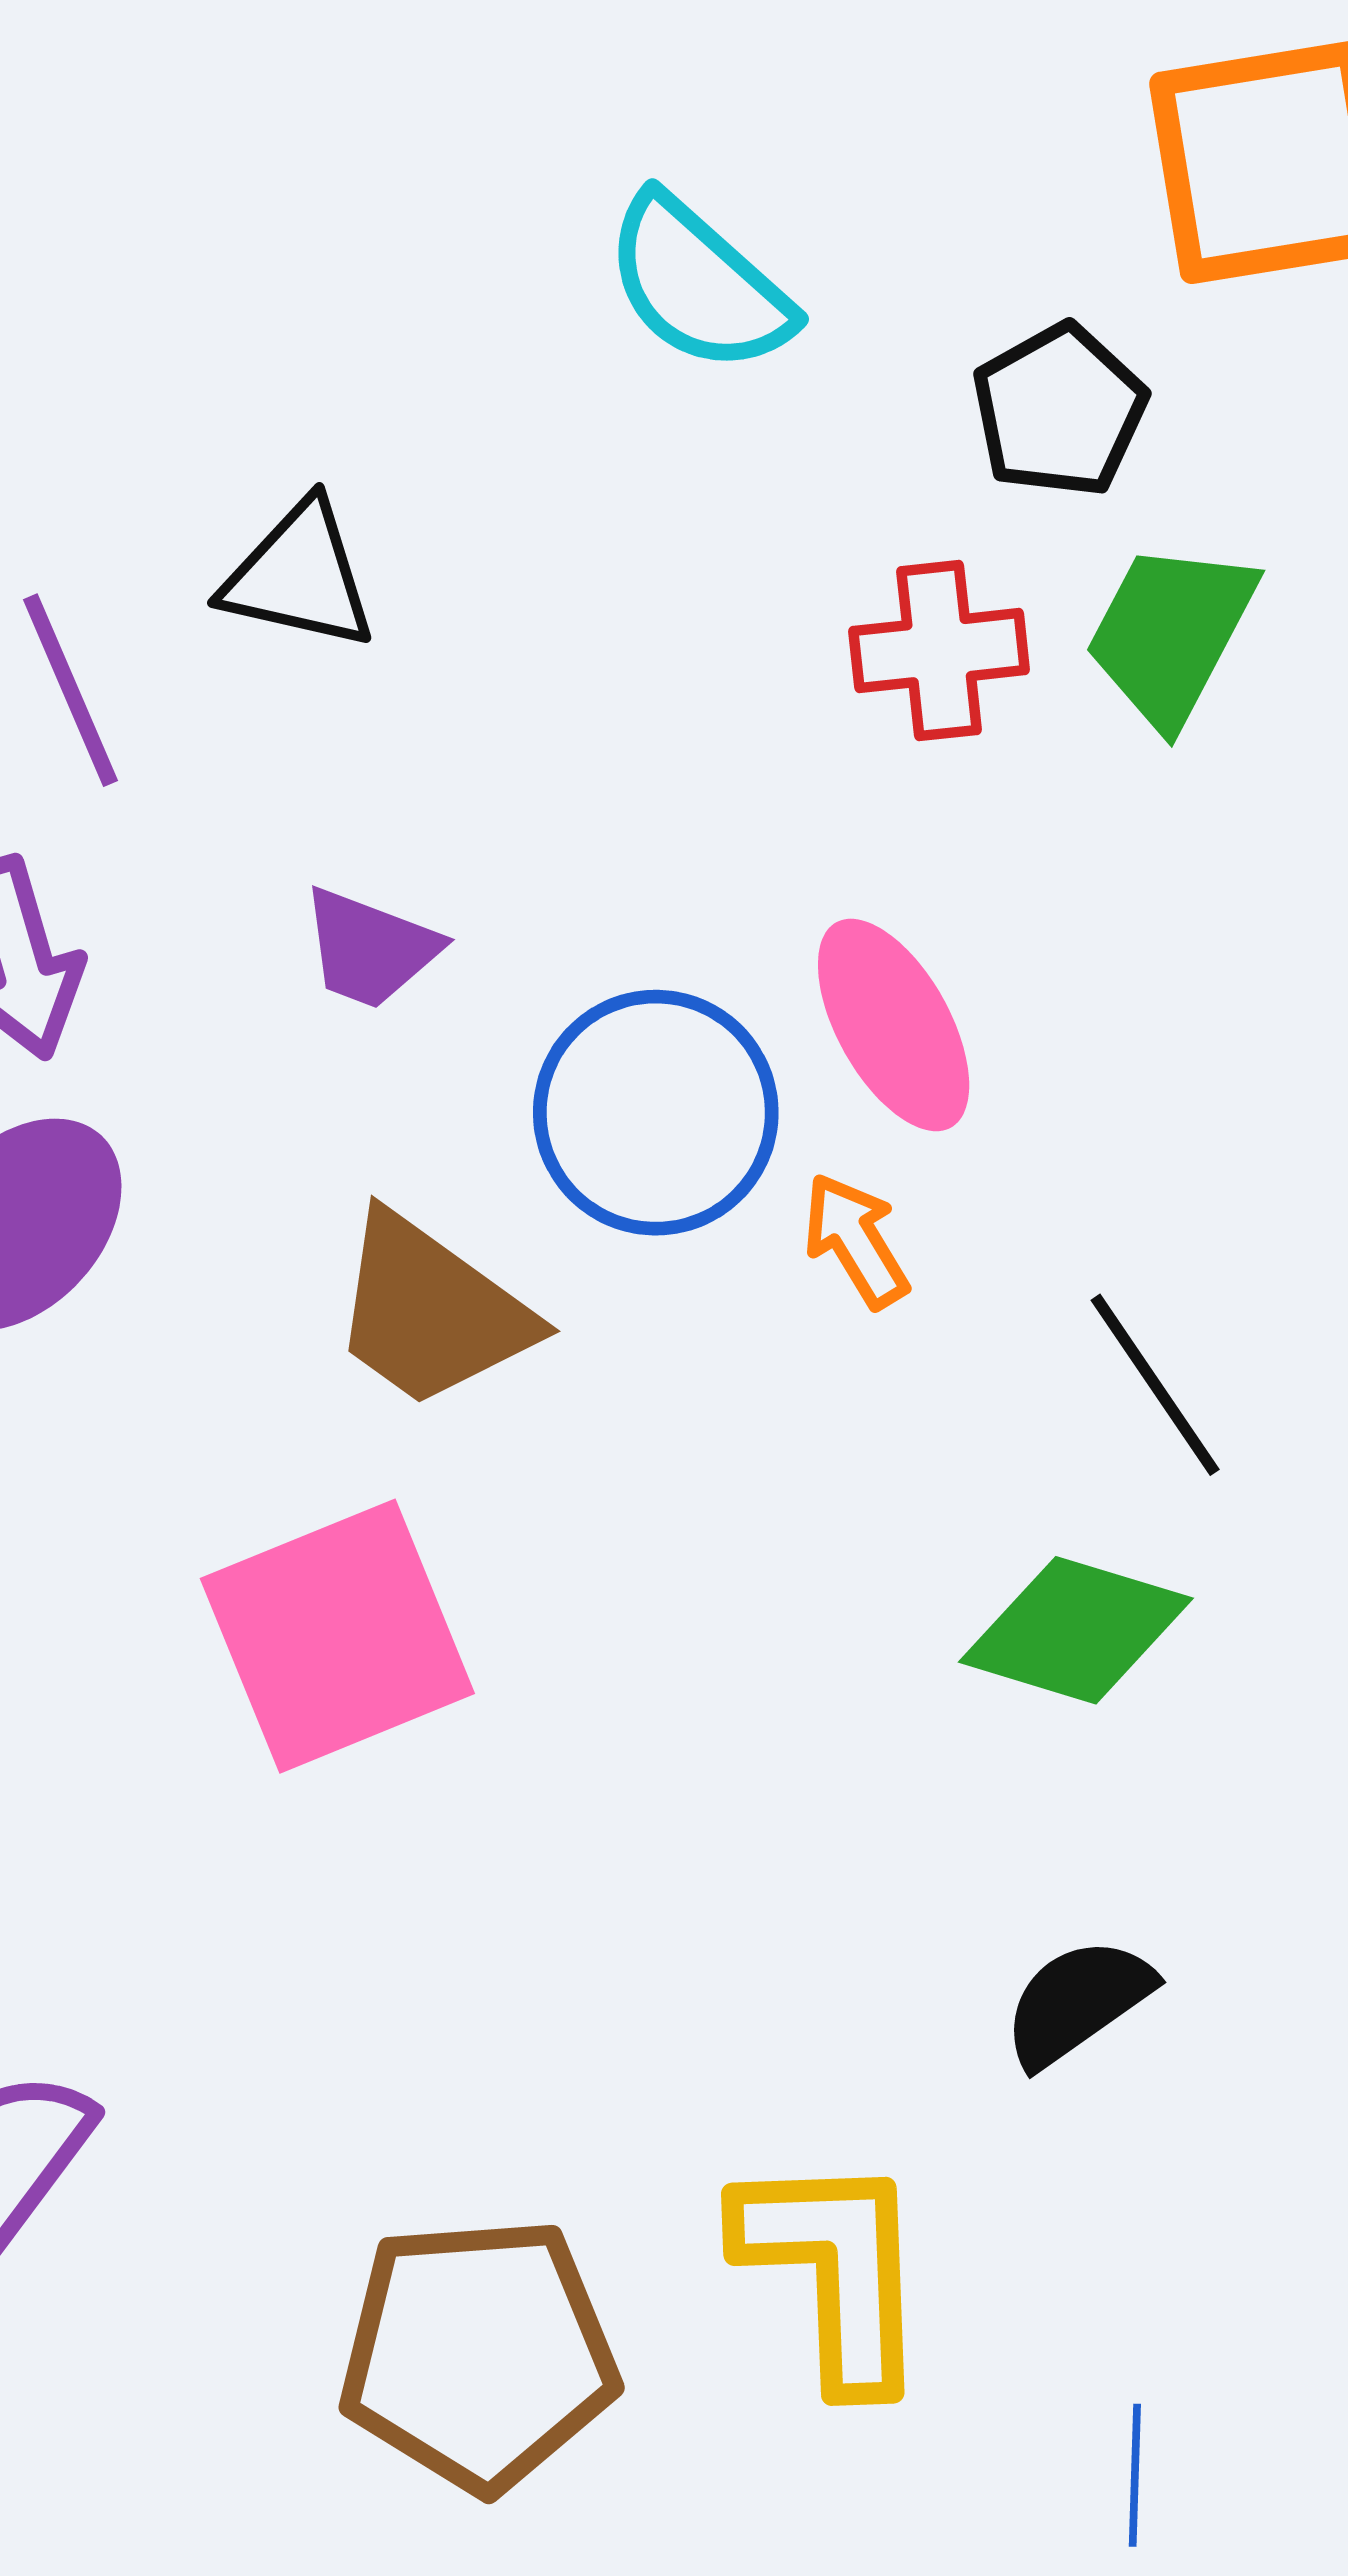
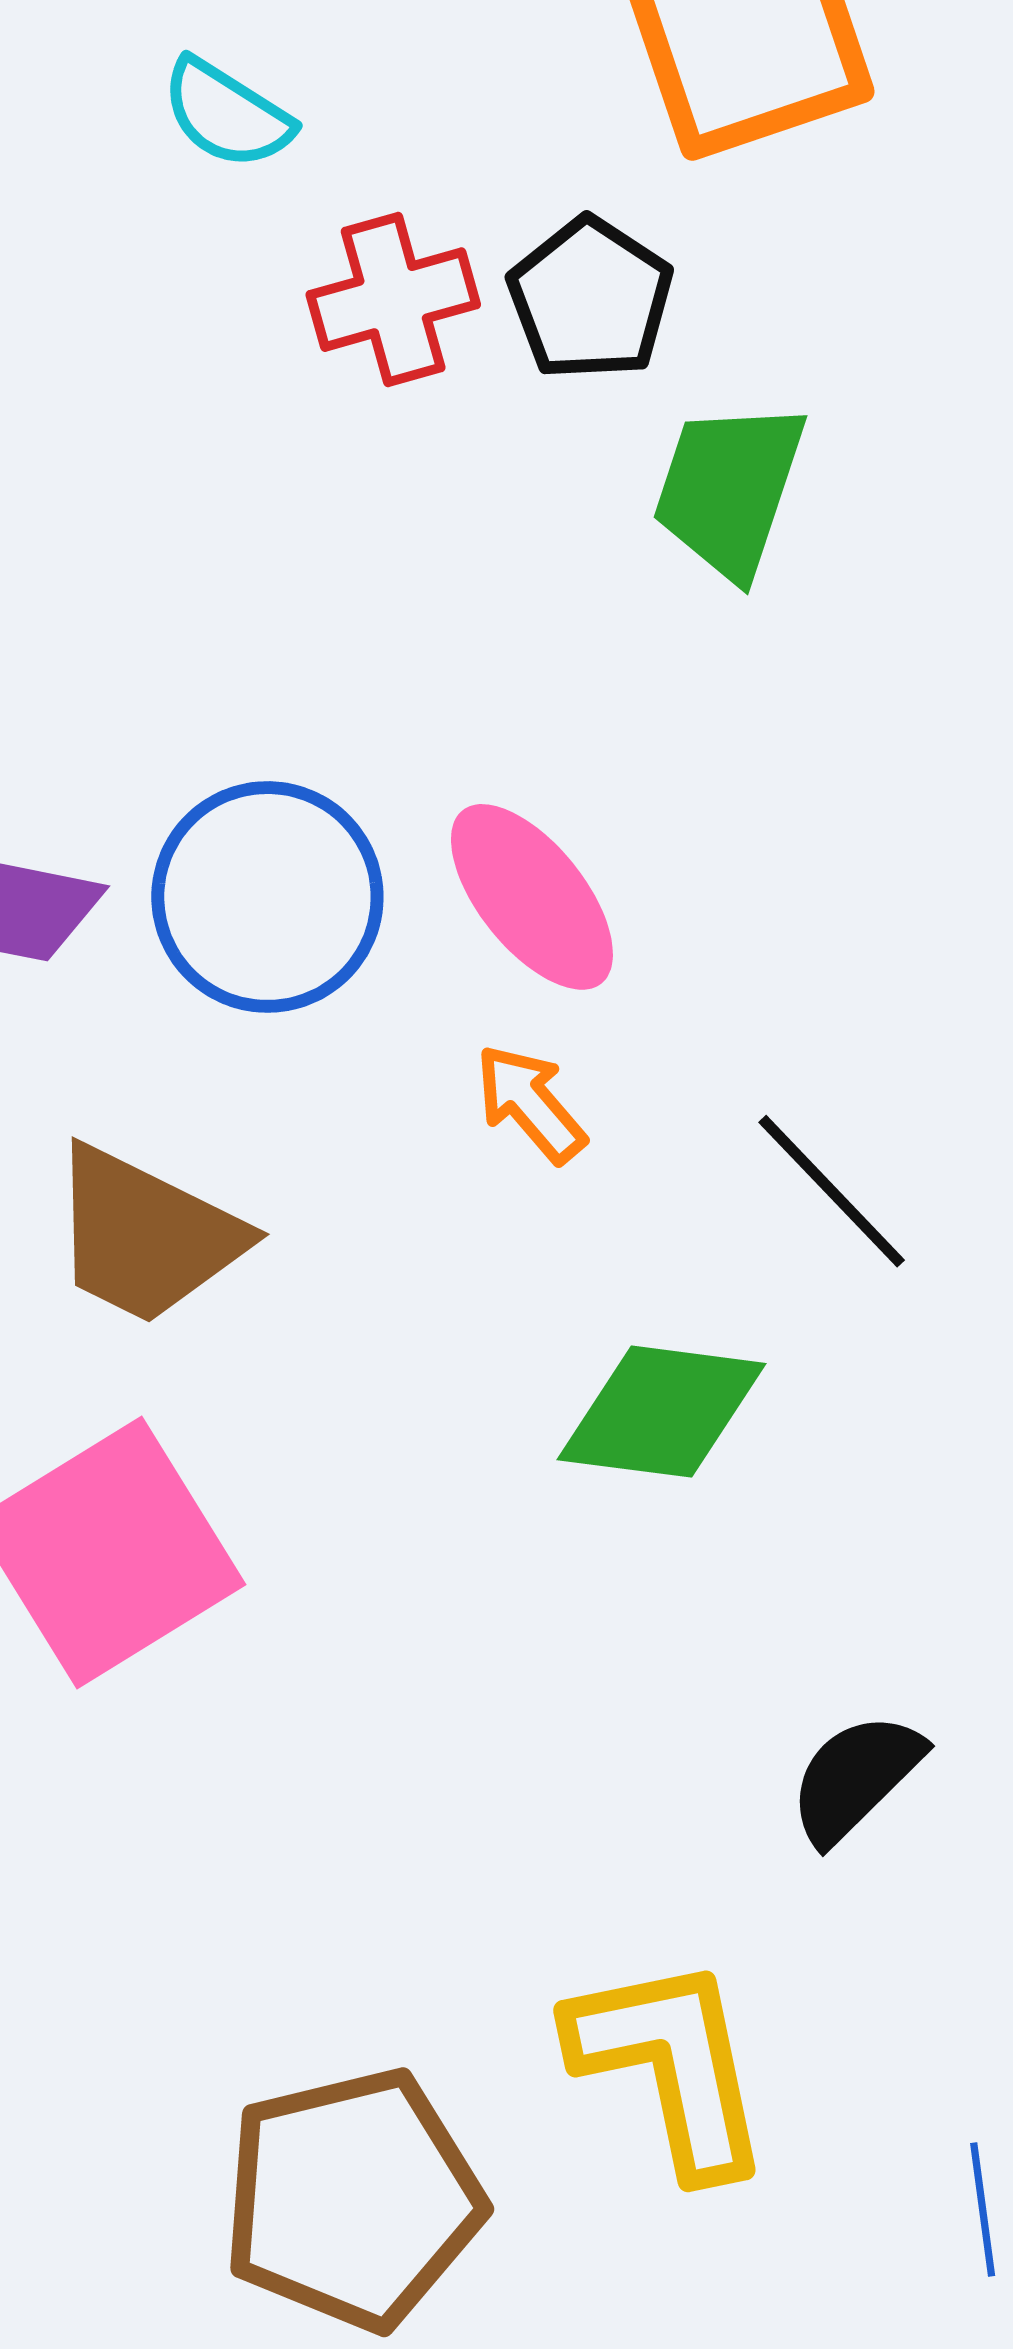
cyan semicircle: (698, 284) -> (227, 114), moved, size x0.7
red cross: (939, 651) -> (393, 300), moved
blue circle: (656, 1113) -> (267, 897), moved
green diamond: (1076, 1630) -> (661, 1412), moved

